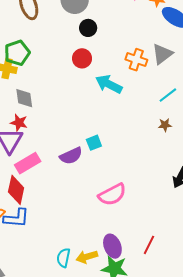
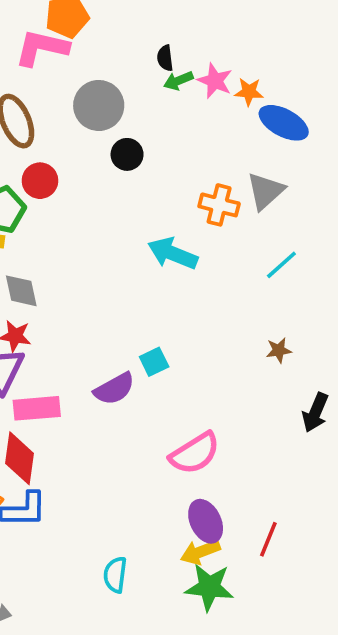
red circle: (82, 58) -> (40, 181), moved
brown star: (165, 125) -> (279, 350), moved
pink rectangle: (28, 163) -> (37, 408), turned 30
purple ellipse: (112, 246) -> (206, 521), moved
yellow arrow: (87, 257) -> (200, 552), moved

